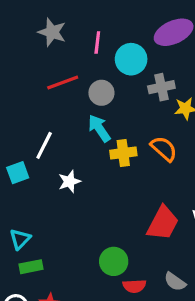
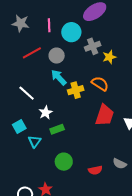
white line: (44, 145) -> (27, 93), turned -66
cyan square: (18, 173) -> (19, 127), moved
red trapezoid: (163, 223) -> (105, 115), moved
cyan triangle: (20, 239) -> (35, 142), moved
green circle: (114, 261) -> (64, 162), moved
green rectangle: (31, 267) -> (57, 129), moved

